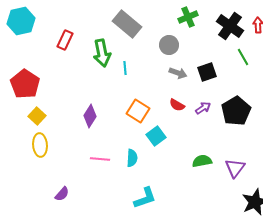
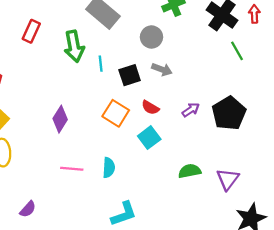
black square: (207, 72) -> (130, 75), moved
red semicircle: (177, 105) -> (150, 107), moved
cyan square: (156, 136) -> (149, 138), moved

